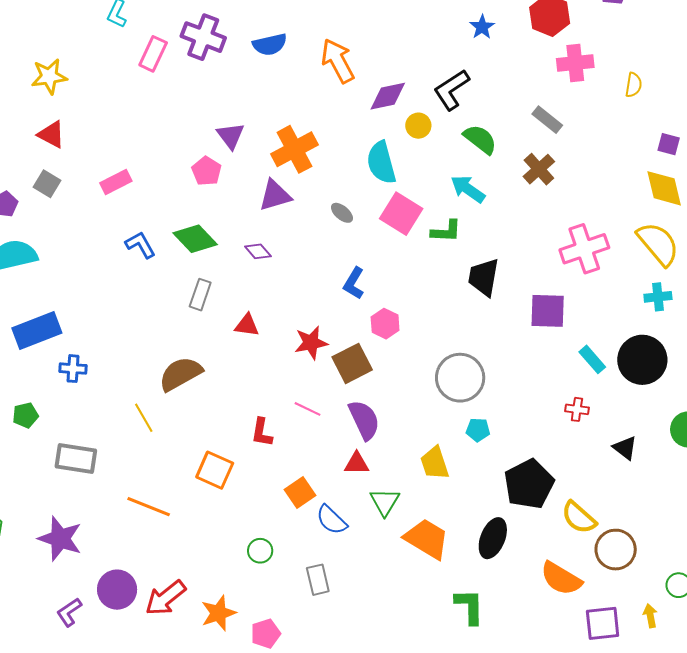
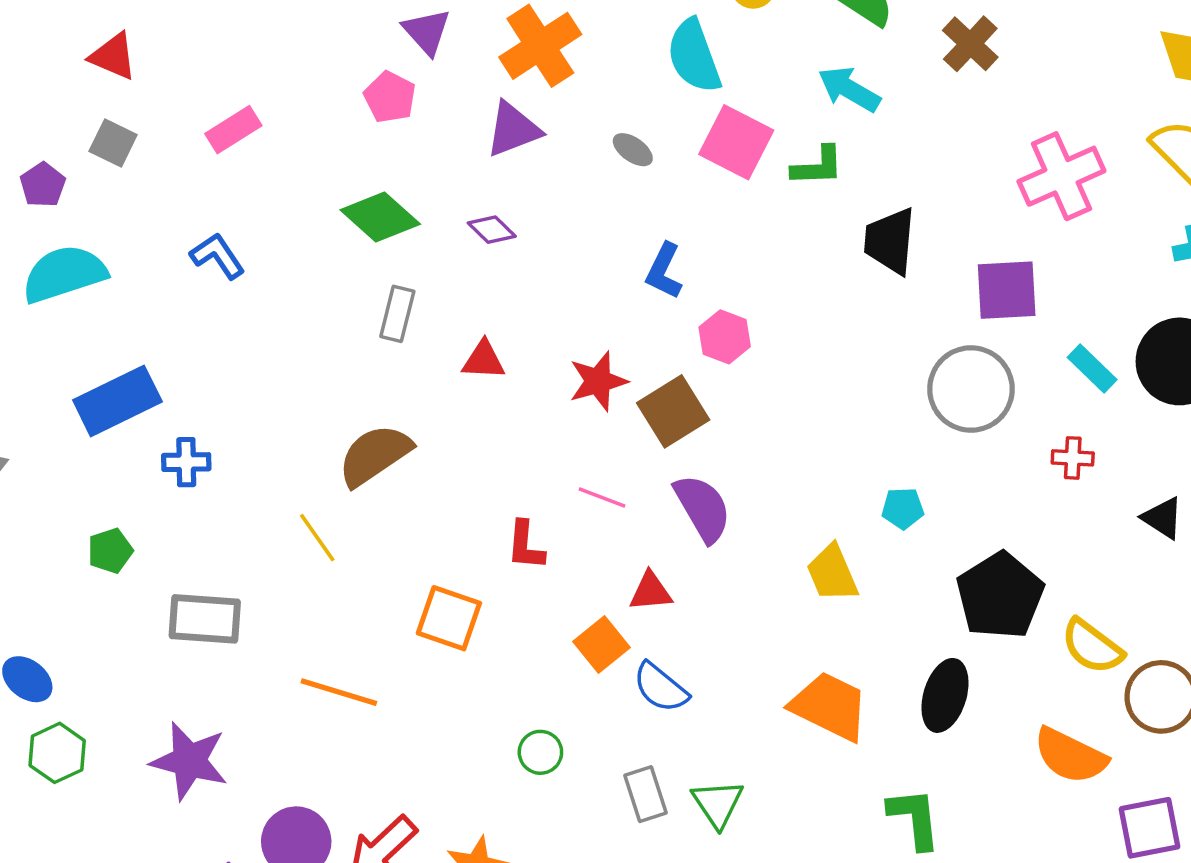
blue L-shape: (140, 245) -> (217, 256), moved
gray circle: (460, 378) -> (971, 389), moved
red triangle: (357, 463) -> (651, 592), moved
green triangle: (385, 502) -> (718, 804), moved

